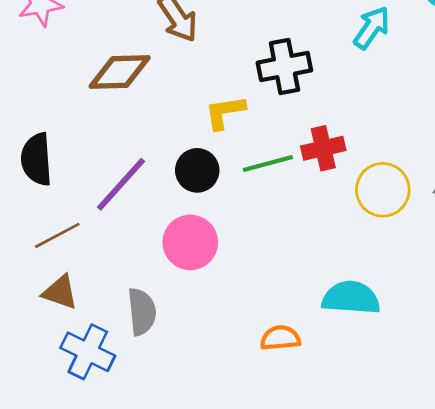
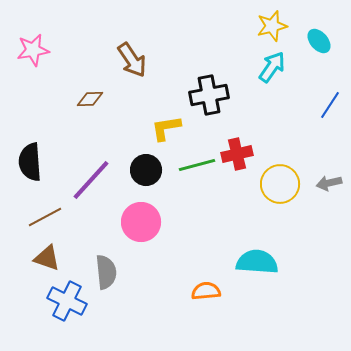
brown diamond: (120, 72) -> (90, 99), size x0.6

